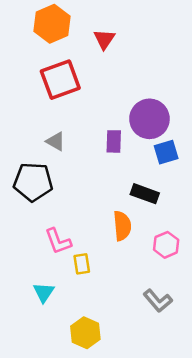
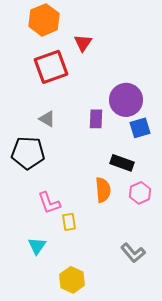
red triangle: (104, 39) -> (83, 43), moved
pink hexagon: (166, 245) -> (140, 193), moved

